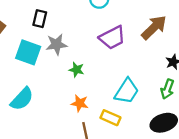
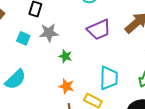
cyan square: (28, 52) -> (23, 38), size x0.6
cyan trapezoid: (127, 91) -> (109, 78), turned -35

